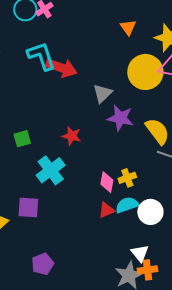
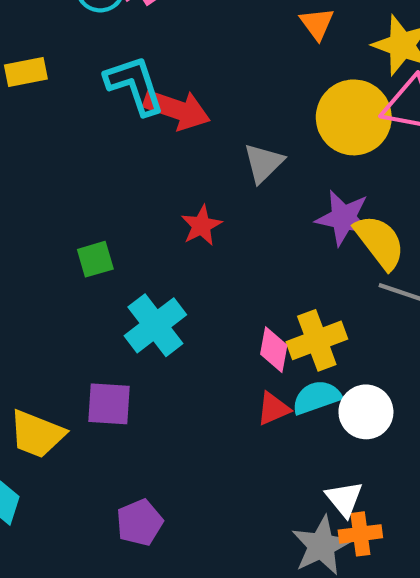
purple star: (120, 118) -> (344, 218), moved
red star: (72, 136) -> (201, 226), moved, turned 30
yellow cross: (127, 178) -> (317, 340), size x1.5

